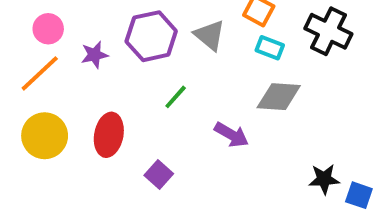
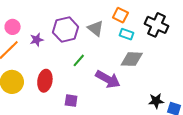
purple arrow: (231, 135) -> (108, 79), size x1.4
purple square: (159, 174) -> (71, 101), turned -32

